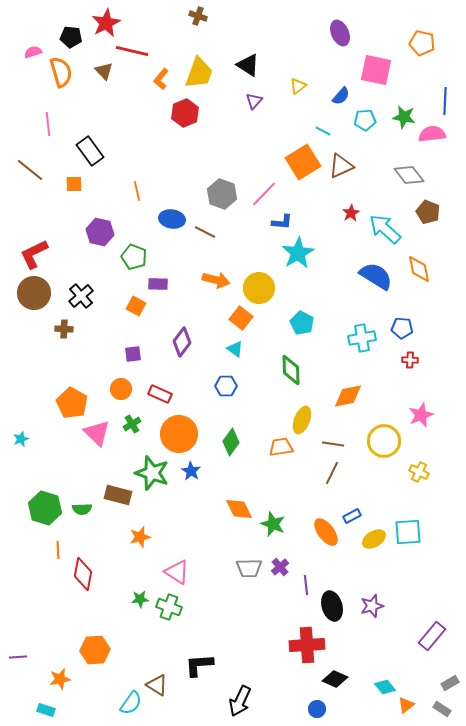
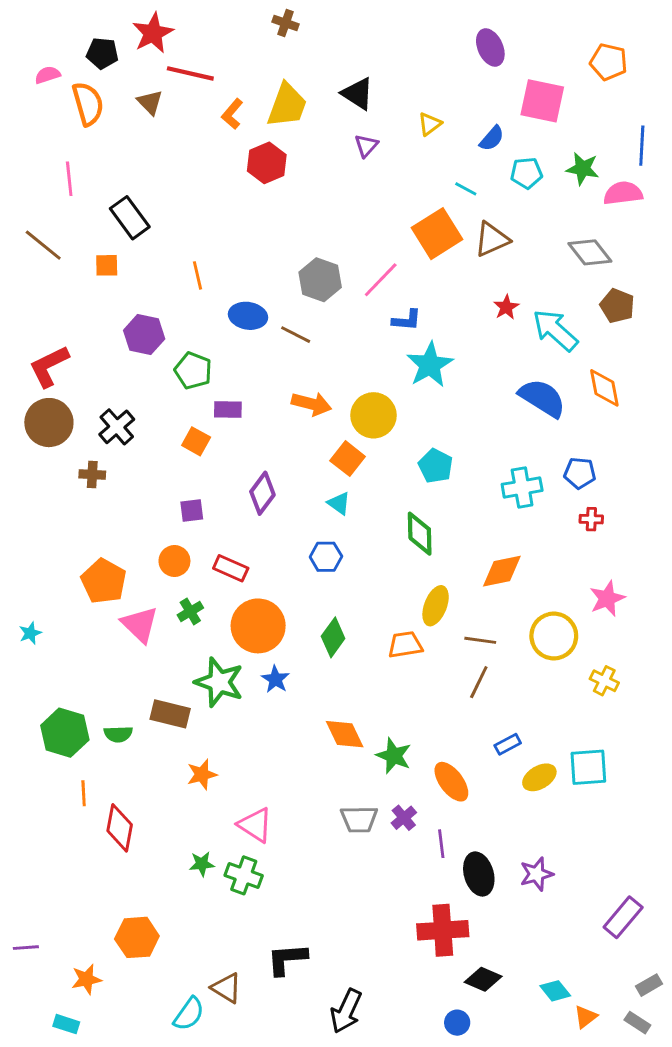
orange ellipse: (326, 532) -> (451, 782), moved

